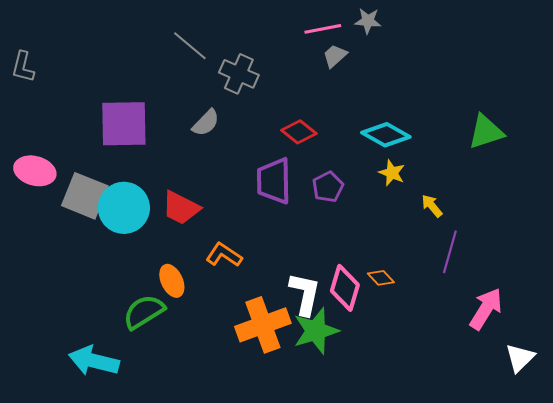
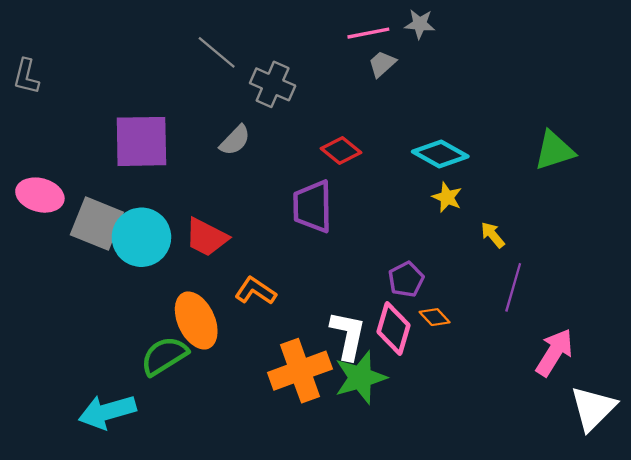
purple pentagon: (328, 187) -> (406, 279), moved
orange ellipse: (172, 281) -> (196, 320), size x1.5
white triangle: (520, 358) -> (593, 408), size x1.4
cyan arrow: (94, 361) -> (107, 412), turned -30

